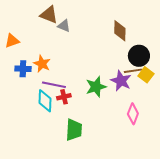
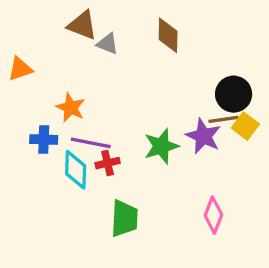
brown diamond: (120, 31) -> (168, 35), moved
blue cross: (23, 69) -> (44, 139), moved
pink diamond: (133, 114) -> (213, 215), moved

